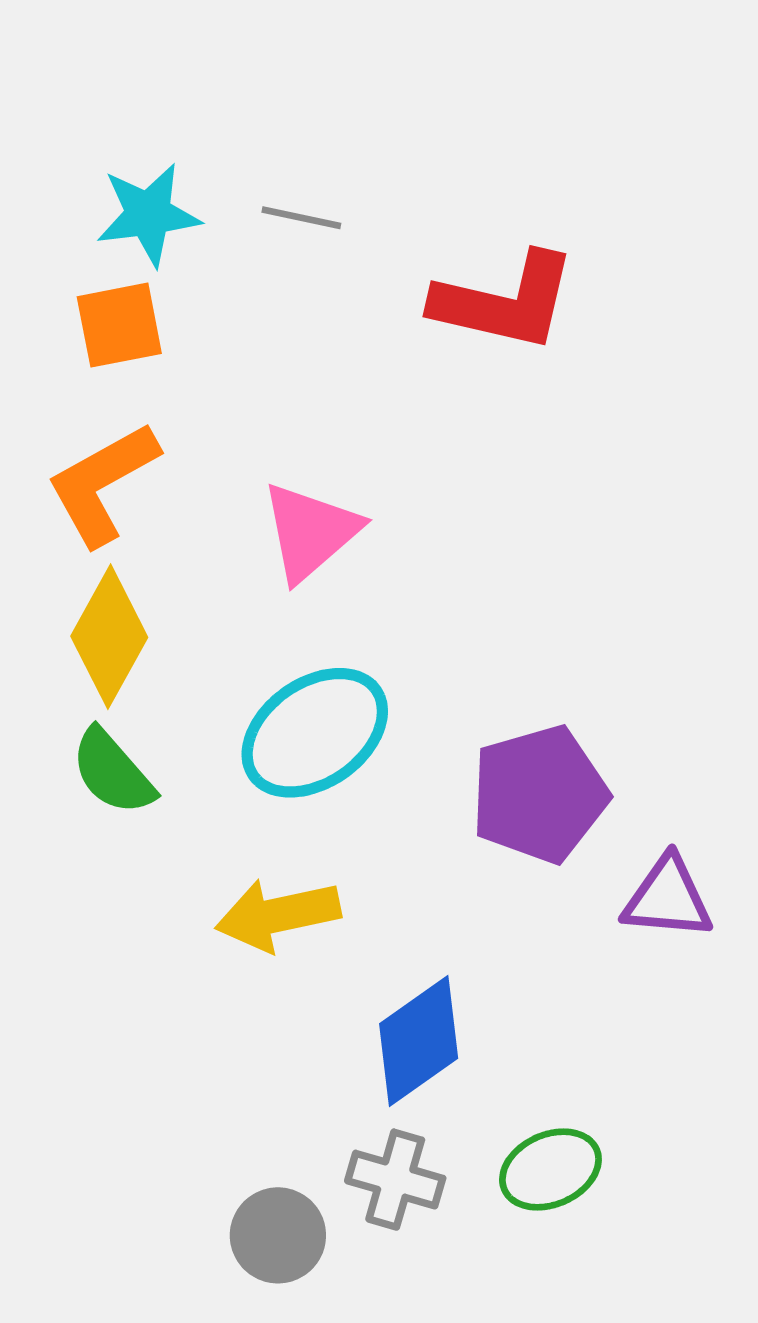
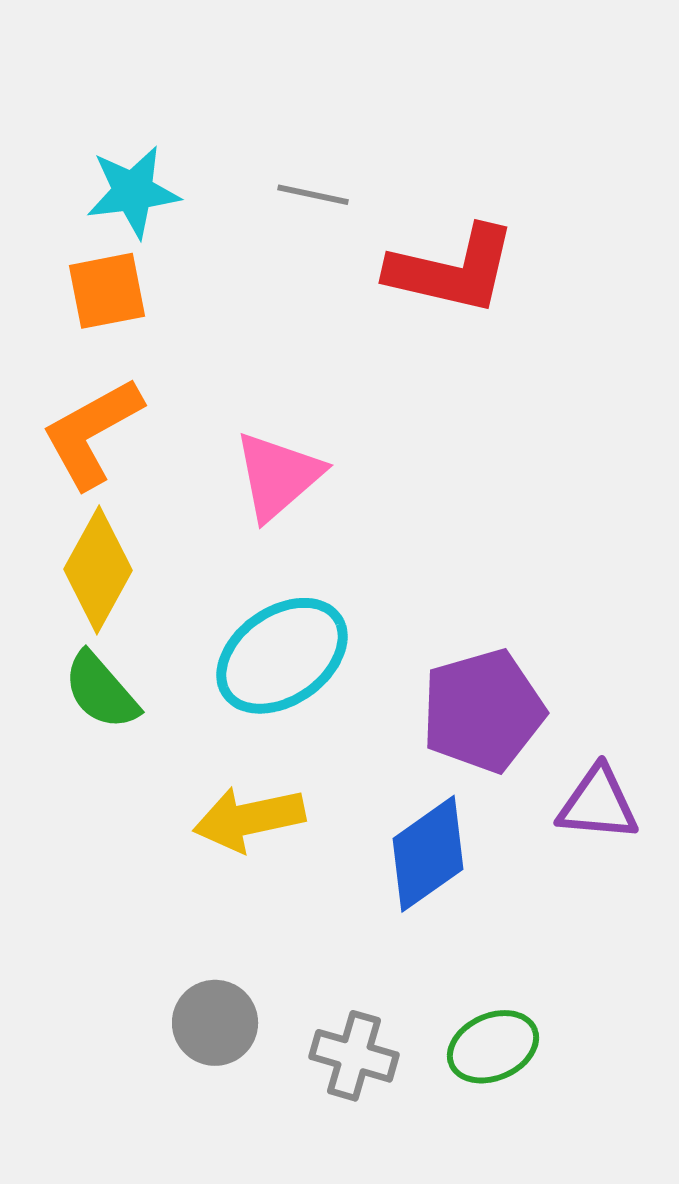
gray line: (301, 218) -> (313, 195), moved
blue diamond: (419, 1041) -> (428, 854), moved
gray circle: (278, 1235) -> (215, 1023), moved

